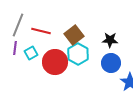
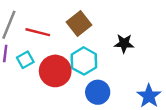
brown square: (74, 35) -> (79, 23), moved
blue circle: (111, 63) -> (98, 92), moved

